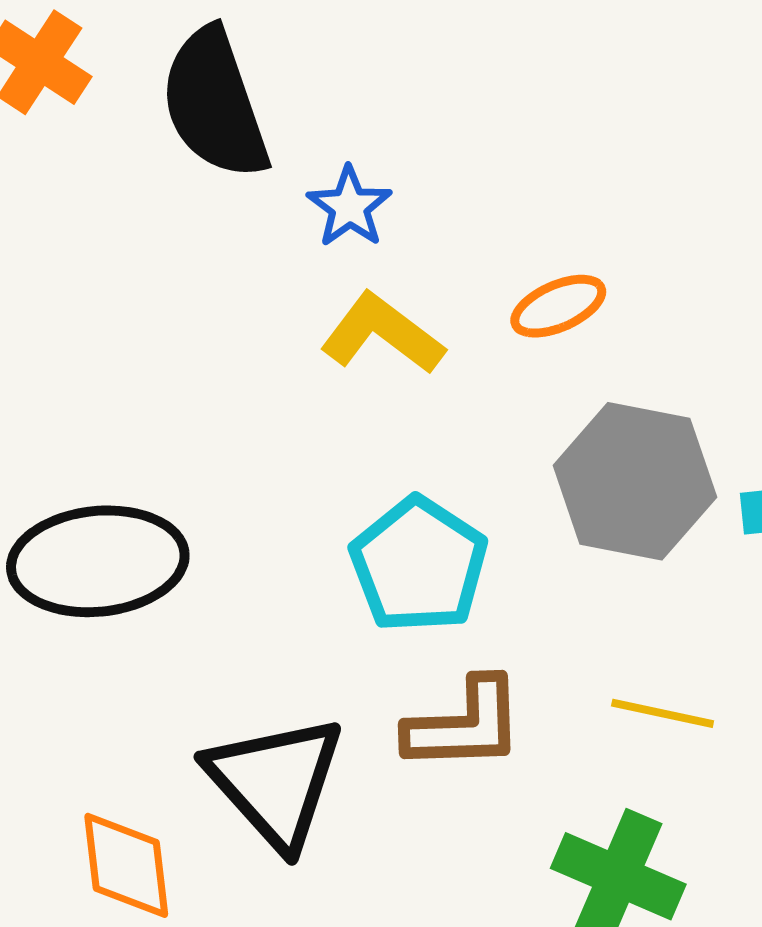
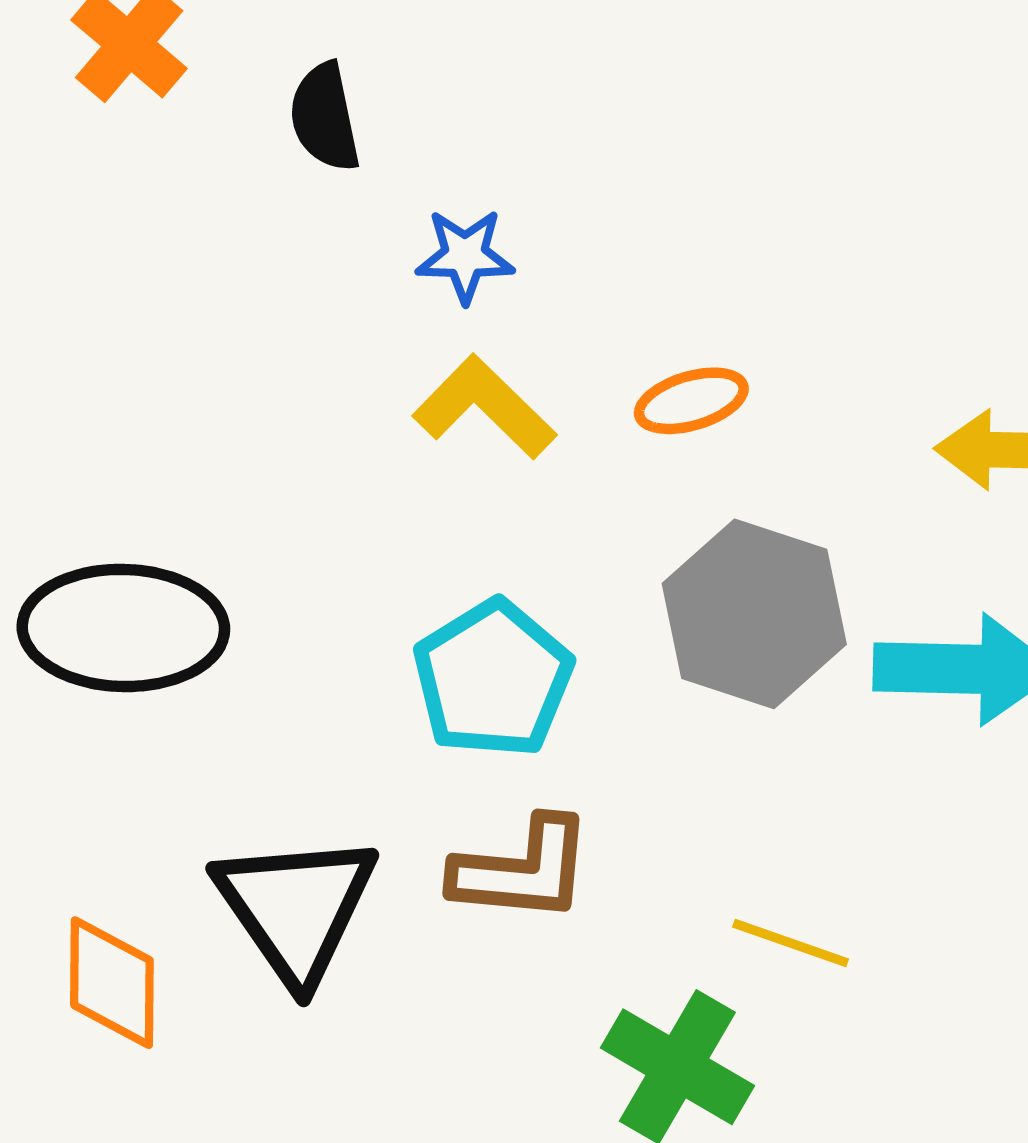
black semicircle: (215, 104) -> (325, 117), size x0.6
blue star: (349, 207) -> (465, 256), turned 30
yellow line: (663, 713) -> (791, 943), moved

